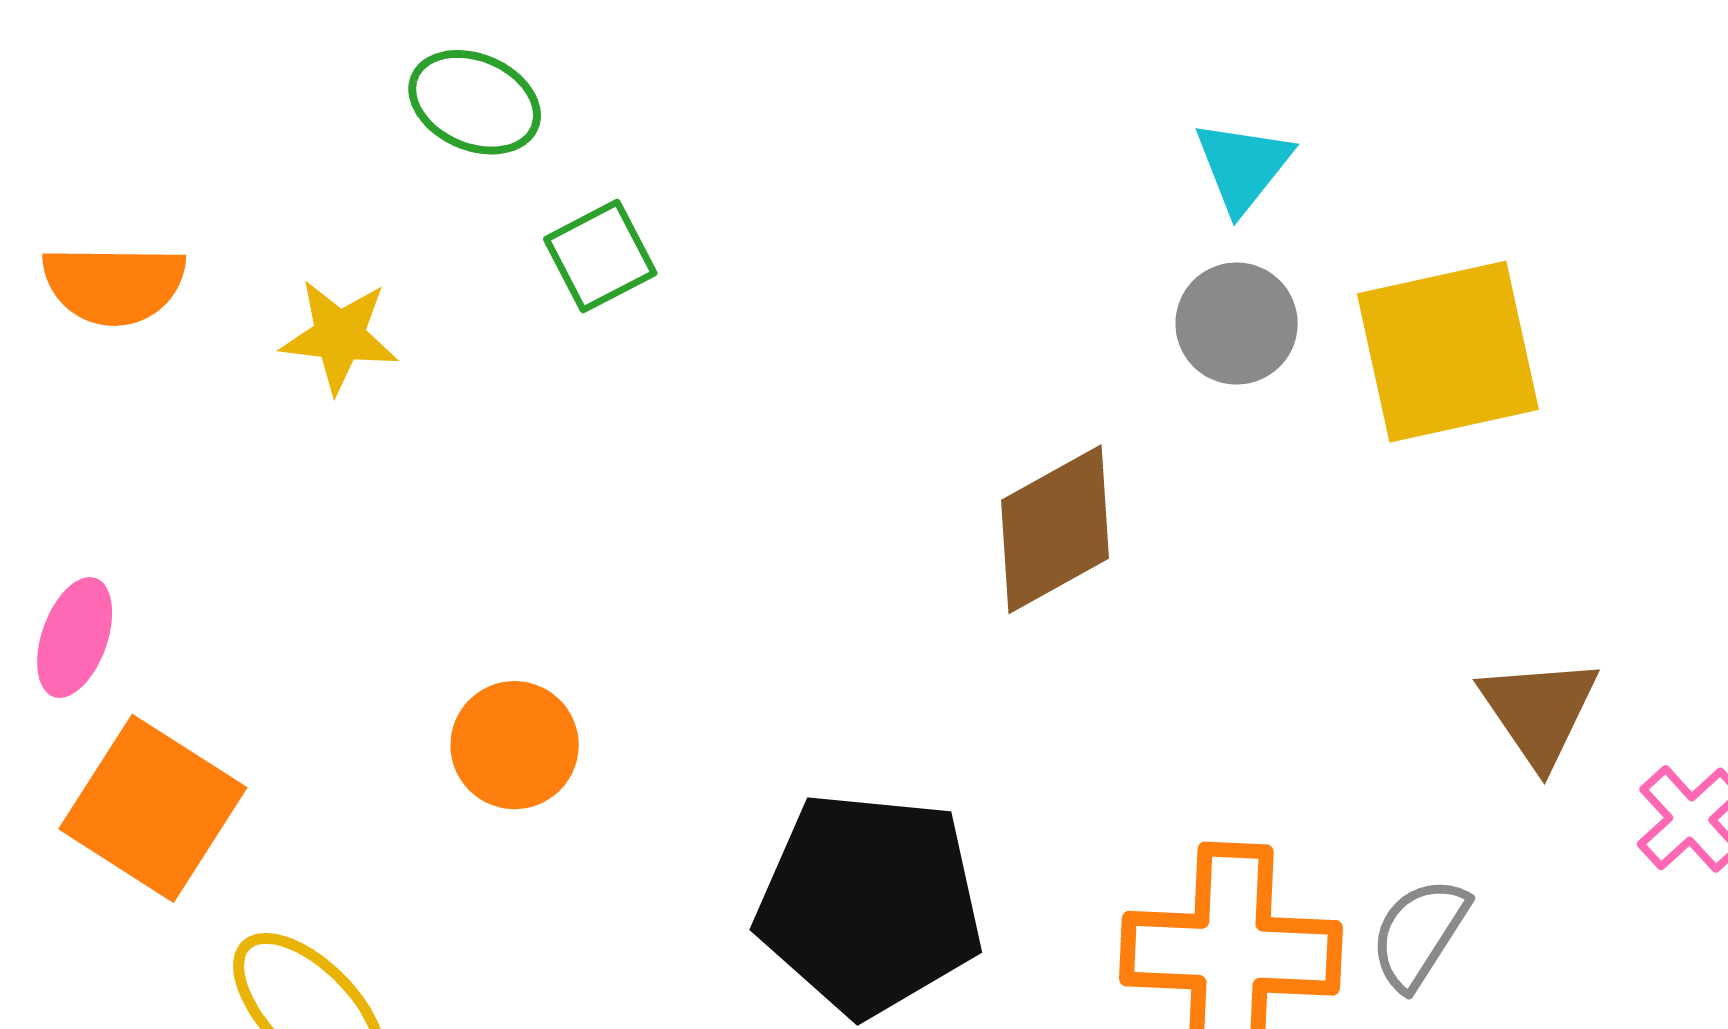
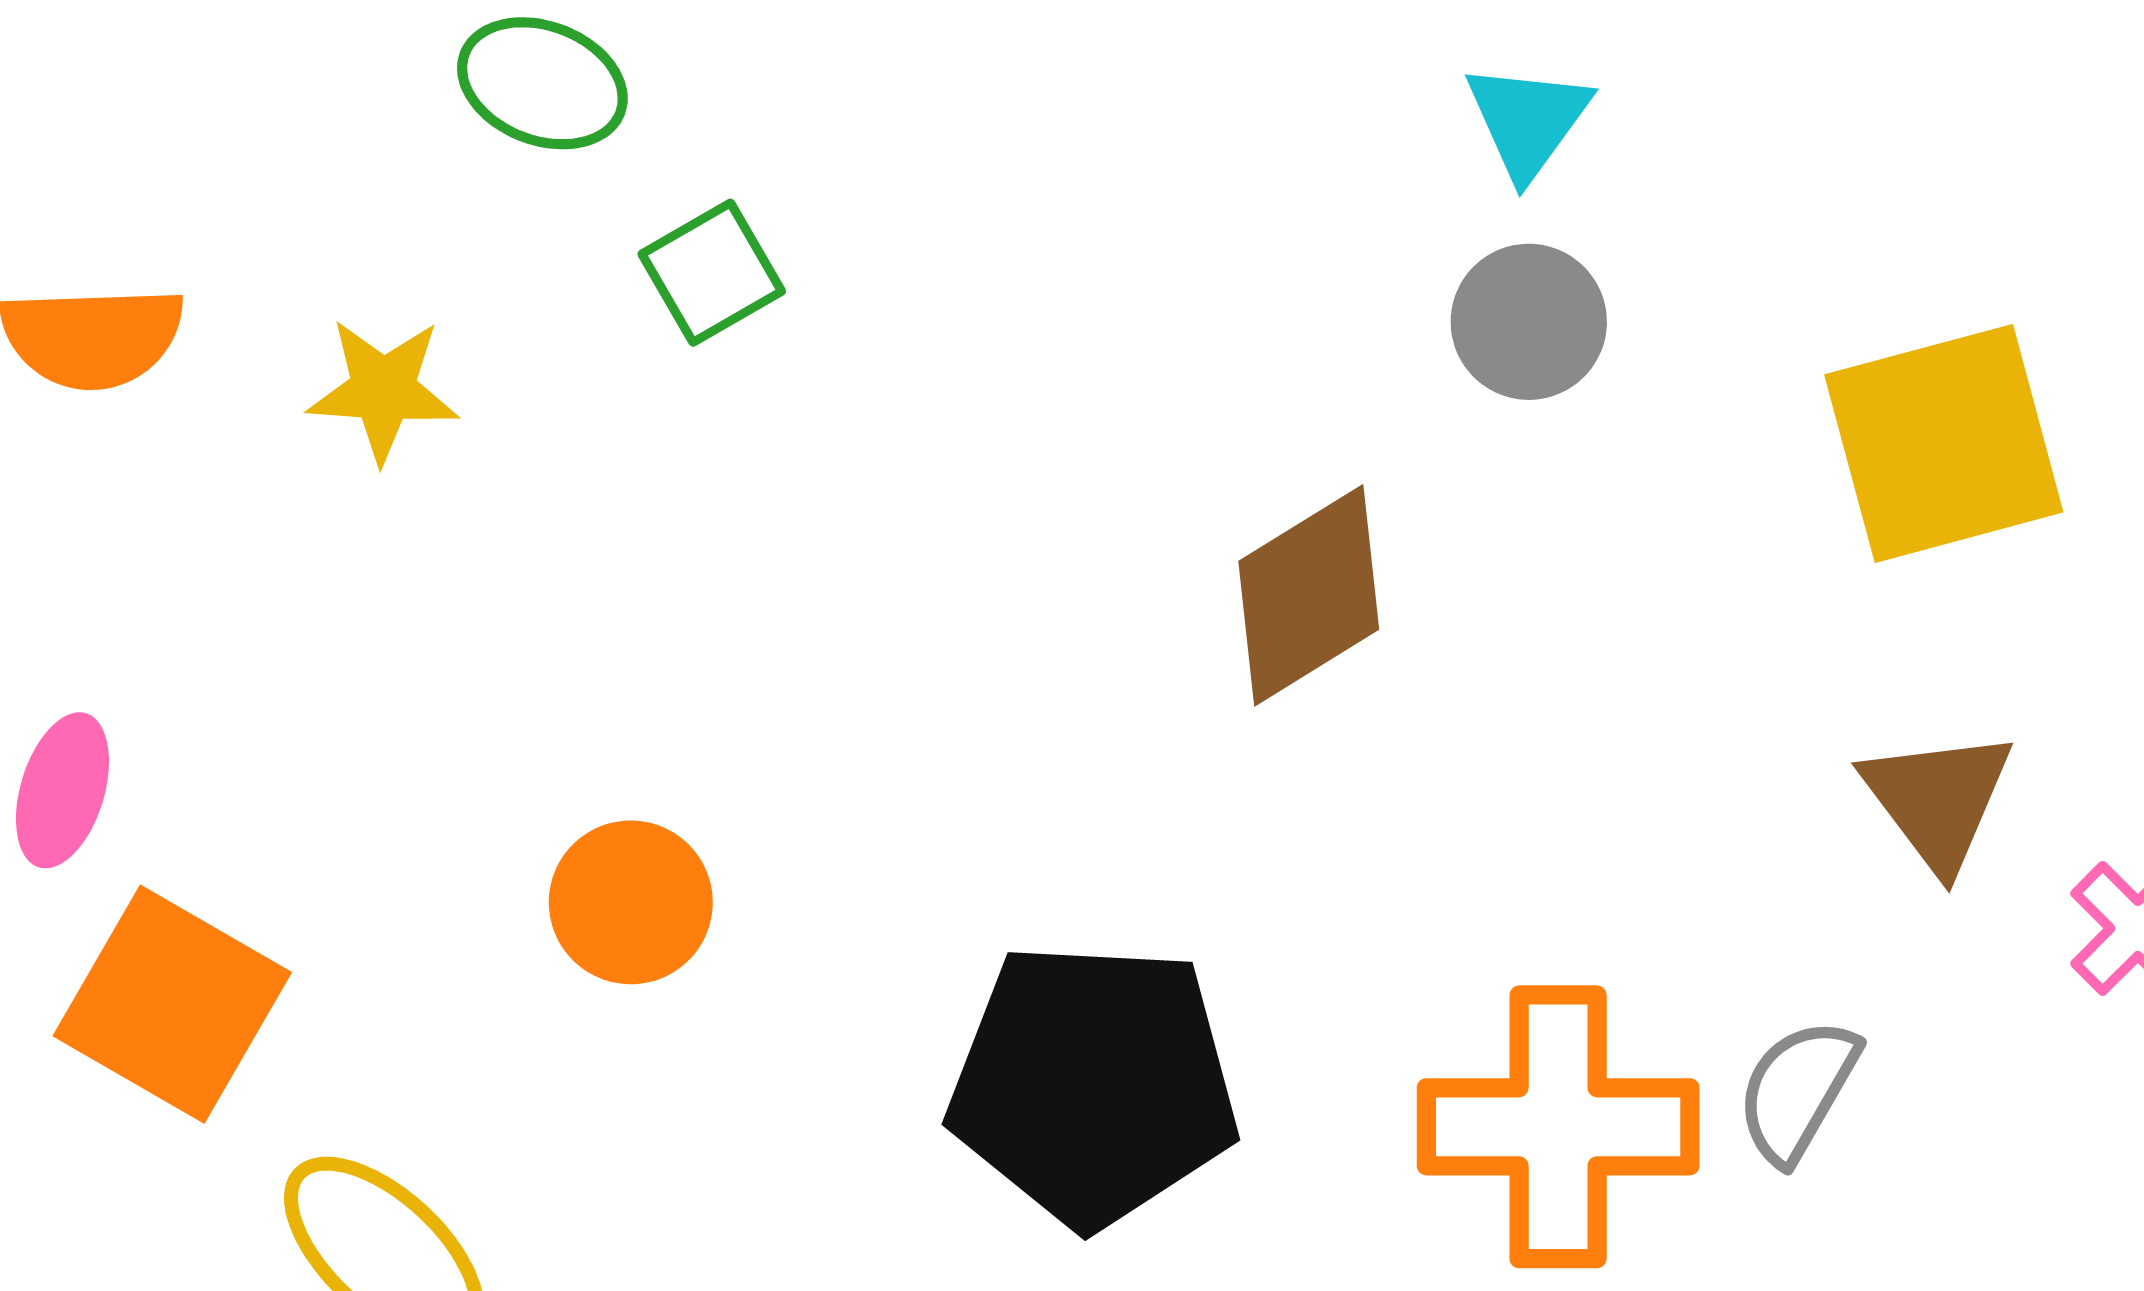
yellow square: (1448, 352) -> (1944, 443), moved

